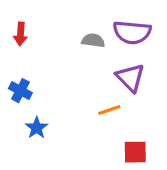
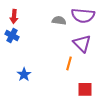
blue cross: (20, 91) -> (12, 35), moved
orange line: (109, 110) -> (69, 63), turned -56

